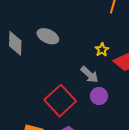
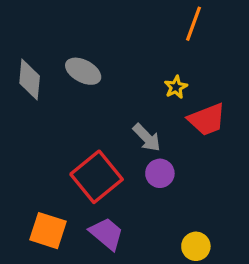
yellow star: (102, 50) -> (176, 87), moved

